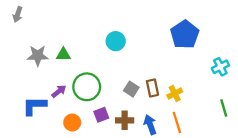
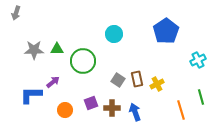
cyan circle: (116, 41) -> (114, 34), moved
green circle: (87, 87) -> (83, 61), moved
orange line: (177, 122) -> (181, 110), moved

